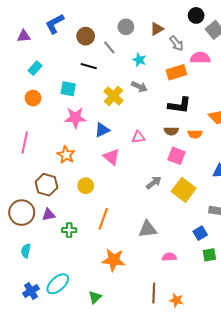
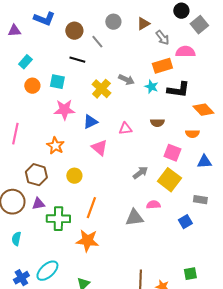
blue L-shape: (55, 24) -> (44, 19), turned -130
cyan star: (139, 60) -> (151, 87), moved
orange circle: (33, 98) -> (32, 86), moved
black L-shape: (180, 105) -> (178, 90), moved
orange semicircle: (195, 134) -> (192, 134), moved
pink square: (176, 156) -> (172, 153), moved
green cross: (69, 230) -> (58, 219), size x1.6
green square: (209, 255) -> (190, 274), moved
pink semicircle: (169, 257) -> (153, 205), moved
orange star: (114, 260) -> (87, 241), moved

